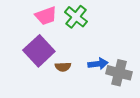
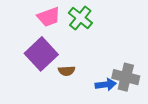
blue arrow: (98, 64) -> (106, 85), moved

